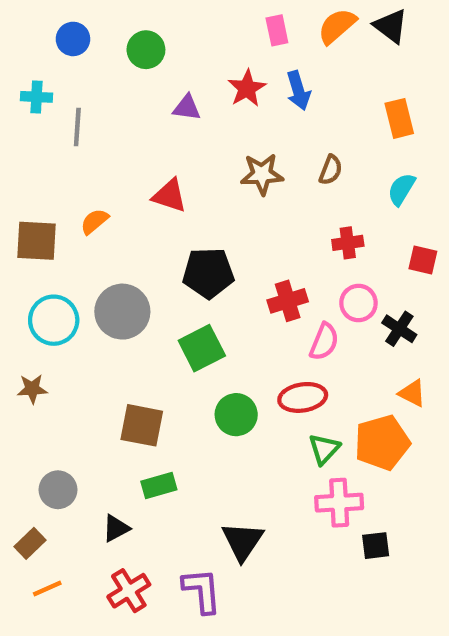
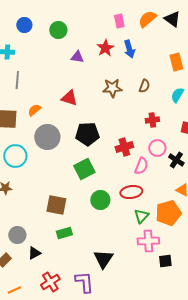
gray line: (77, 127) -> (17, 80), moved
gray circle: (122, 312) -> (47, 137), moved
black triangle: (116, 528) -> (34, 253), moved
orange line: (47, 588) -> (14, 290), moved

